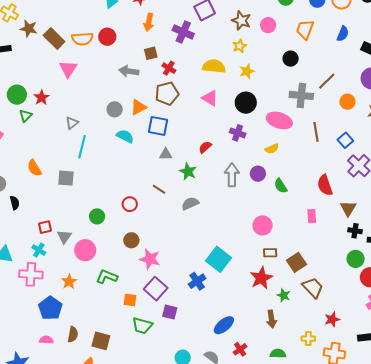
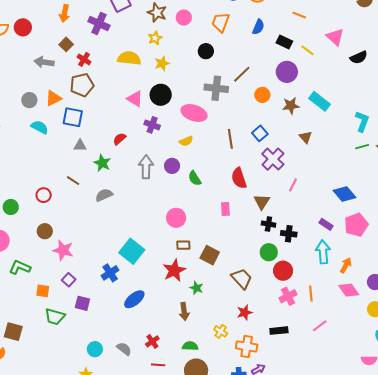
brown square: (151, 53) -> (66, 44), turned -32
pink triangle: (210, 98) -> (135, 99), moved
brown line: (316, 132) -> (230, 139), moved
brown square: (297, 262) -> (210, 255), turned -30
brown trapezoid: (313, 288) -> (242, 279), moved
purple square: (156, 289) -> (69, 280), size x0.6
blue ellipse: (224, 325) -> (134, 299), moved
yellow cross: (308, 339) -> (221, 331), turned 32

